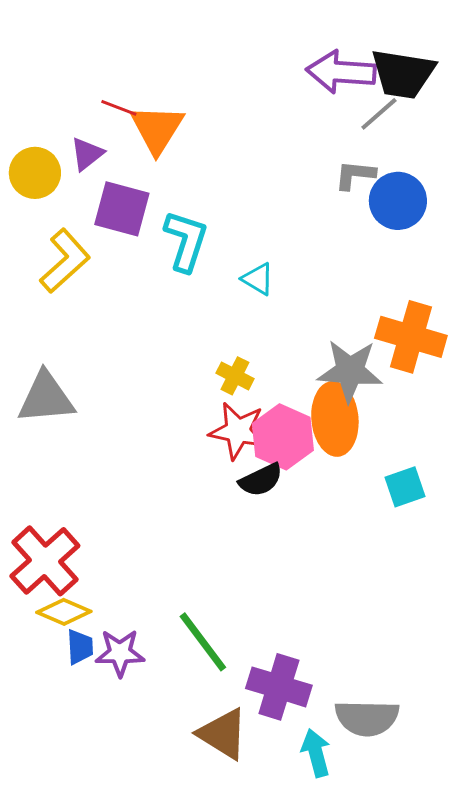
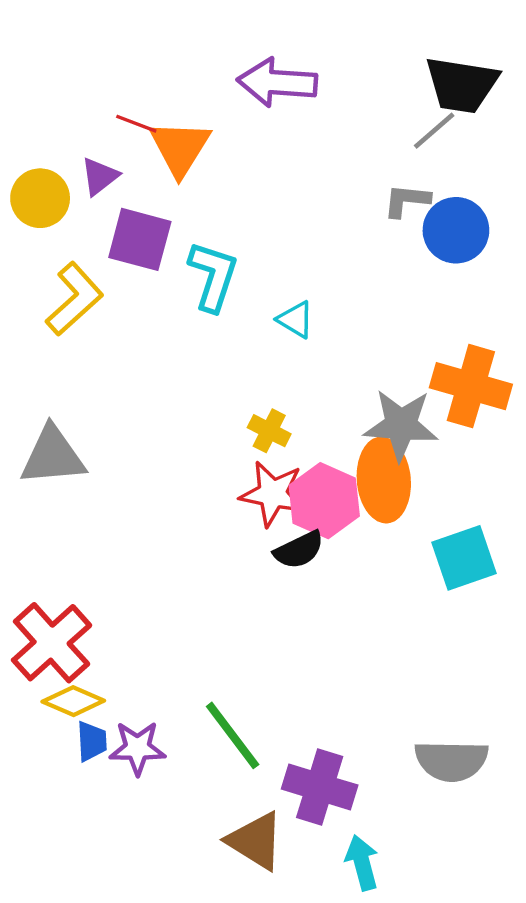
purple arrow: (341, 72) -> (277, 82), moved
cyan square: (405, 487) -> (464, 558), size x1.4
gray semicircle: (367, 718) -> (451, 761), moved

